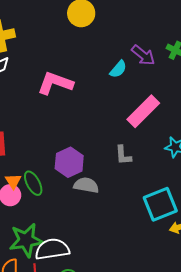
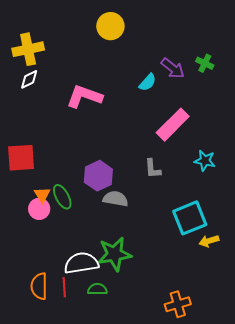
green star: (26, 240) -> (114, 254), moved

